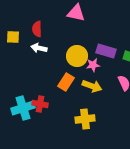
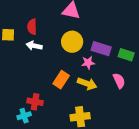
yellow circle: (77, 56) -> (72, 42), moved
cyan cross: (23, 108) -> (24, 116), moved, size x0.6

